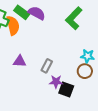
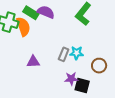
cyan star: (88, 56) -> (77, 53), moved
gray rectangle: (47, 66) -> (64, 54), moved

